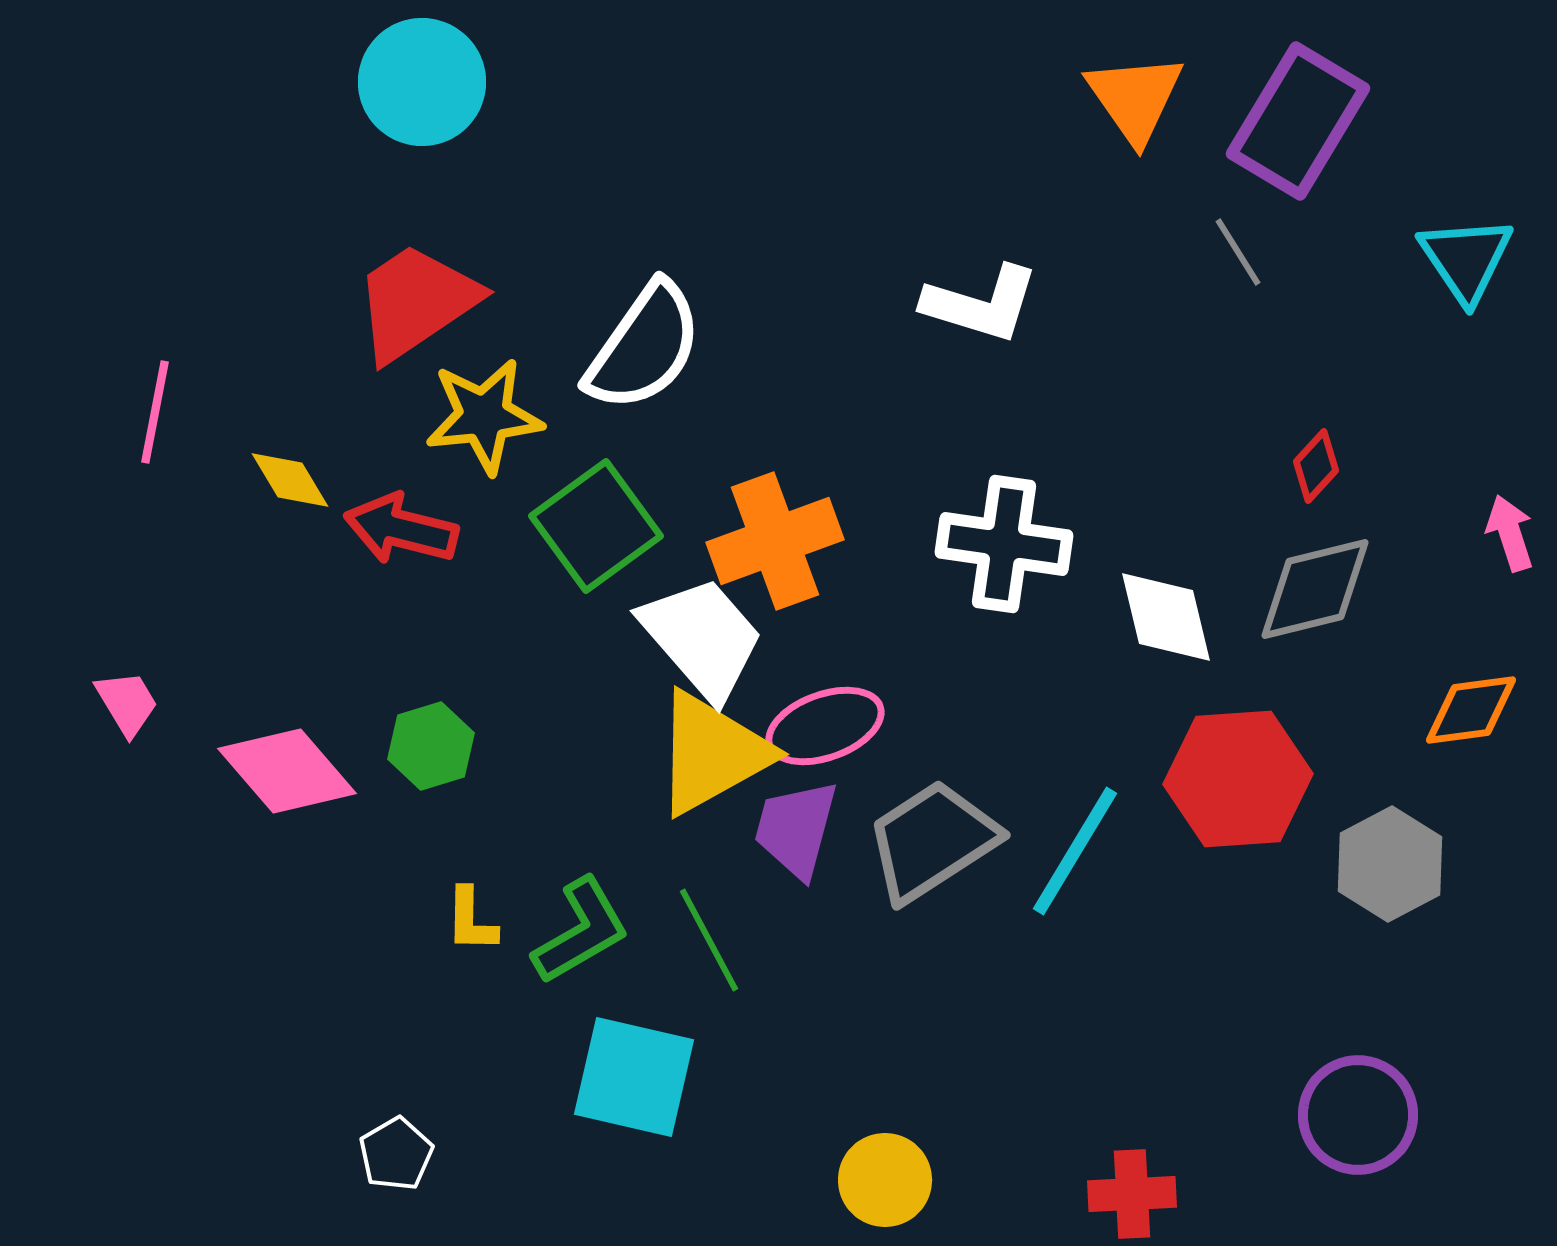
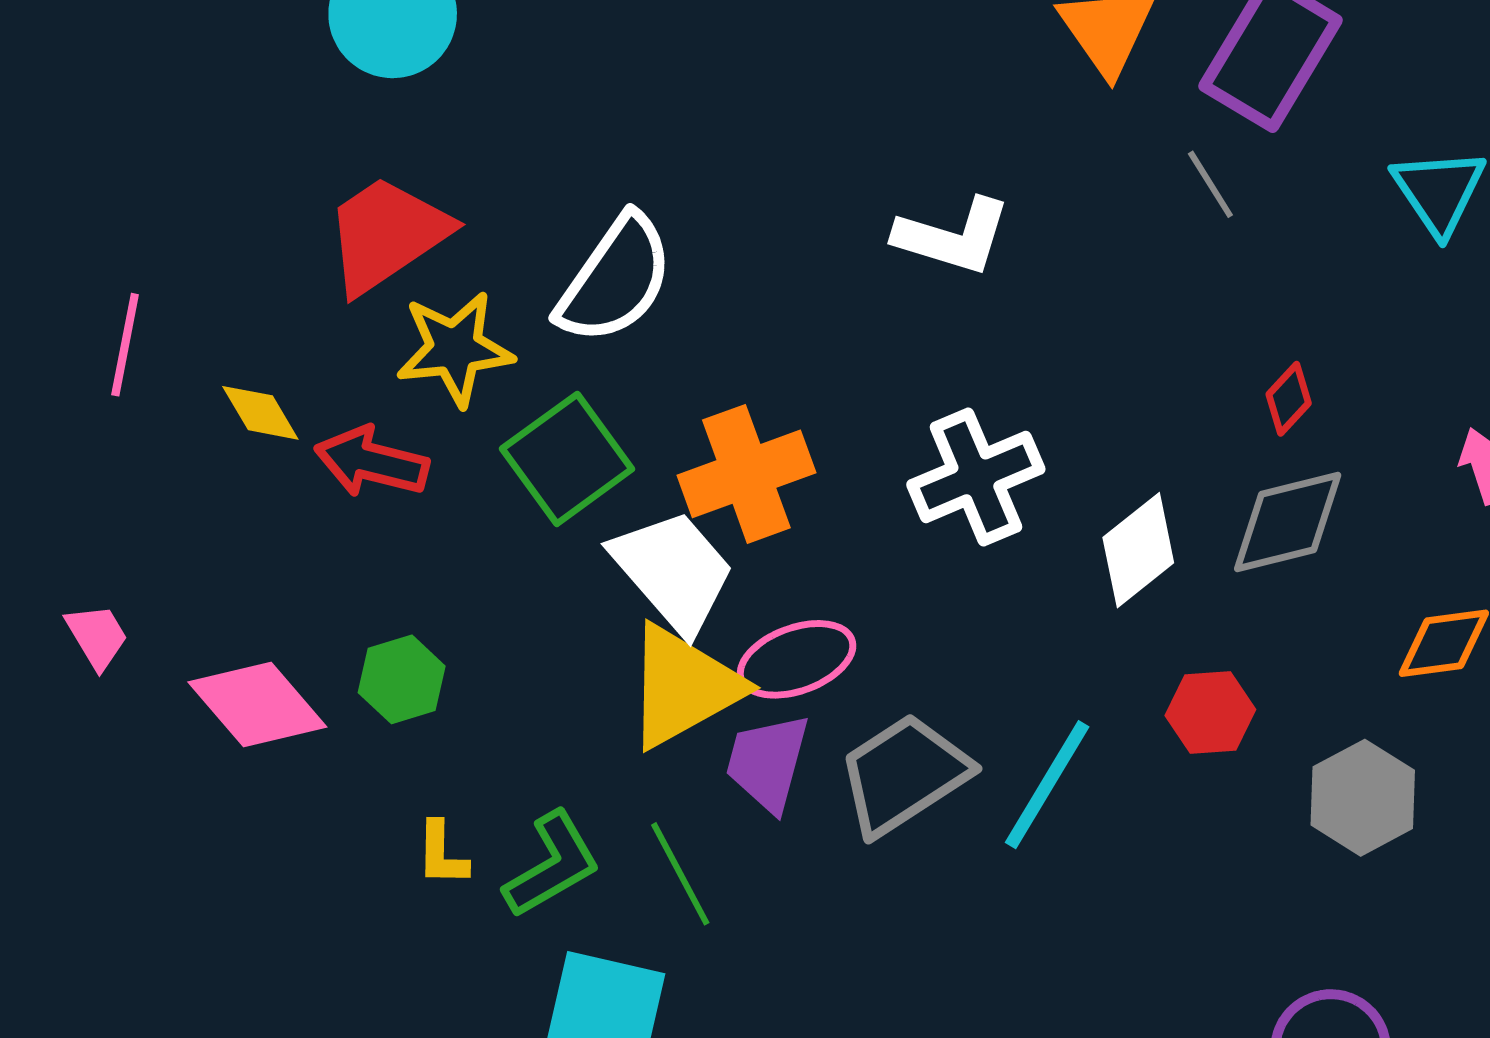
white cross: (1004, 544) -> (976, 477), turned -31
white diamond: (1166, 617) -> (1138, 550), turned 65
red hexagon: (1238, 779) -> (1210, 712), size x0.6

